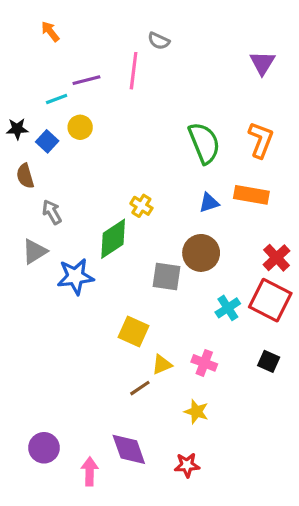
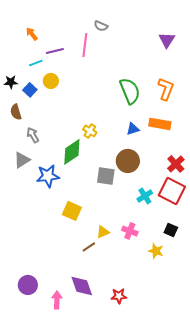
orange arrow: (50, 31) -> (32, 34), moved
yellow square: (134, 332) -> (72, 211), moved
yellow star: (196, 412) -> (156, 251), moved

